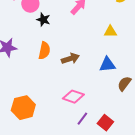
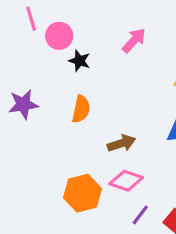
brown arrow: (70, 59) -> (122, 143), moved
orange hexagon: (23, 108) -> (83, 193), moved

